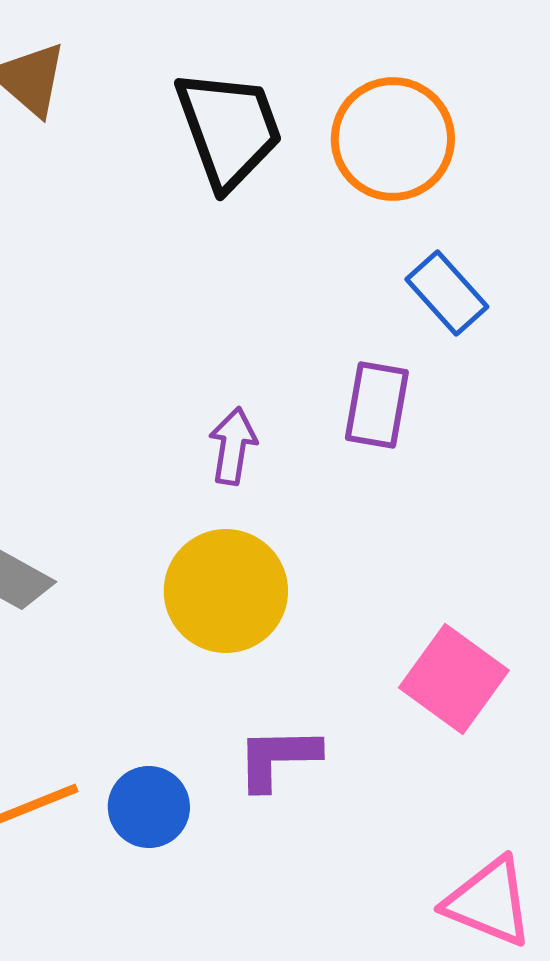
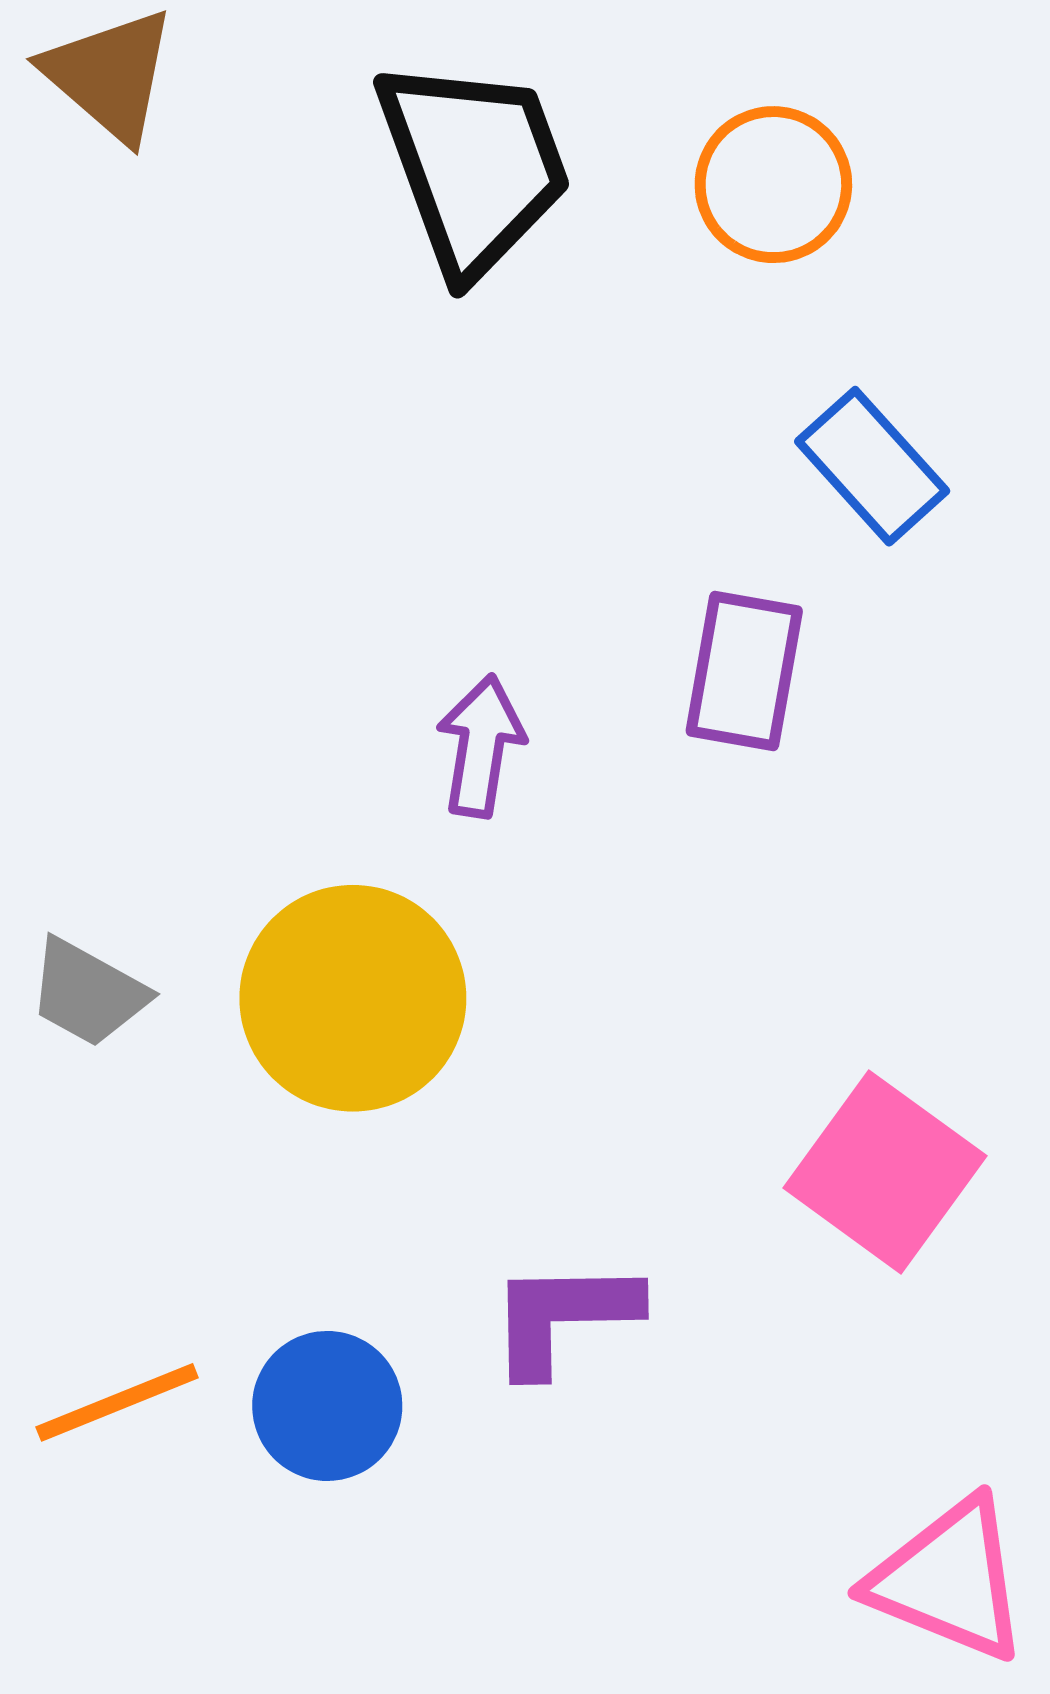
orange circle: (393, 139) -> (773, 185), size x0.7
yellow circle: (226, 591) -> (353, 998), moved

